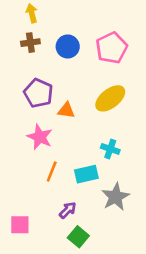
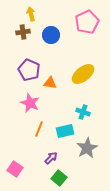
yellow arrow: (32, 13) -> (31, 14), moved
pink pentagon: (112, 48) -> (87, 22), moved
pink square: (20, 225) -> (15, 169), turned 35

